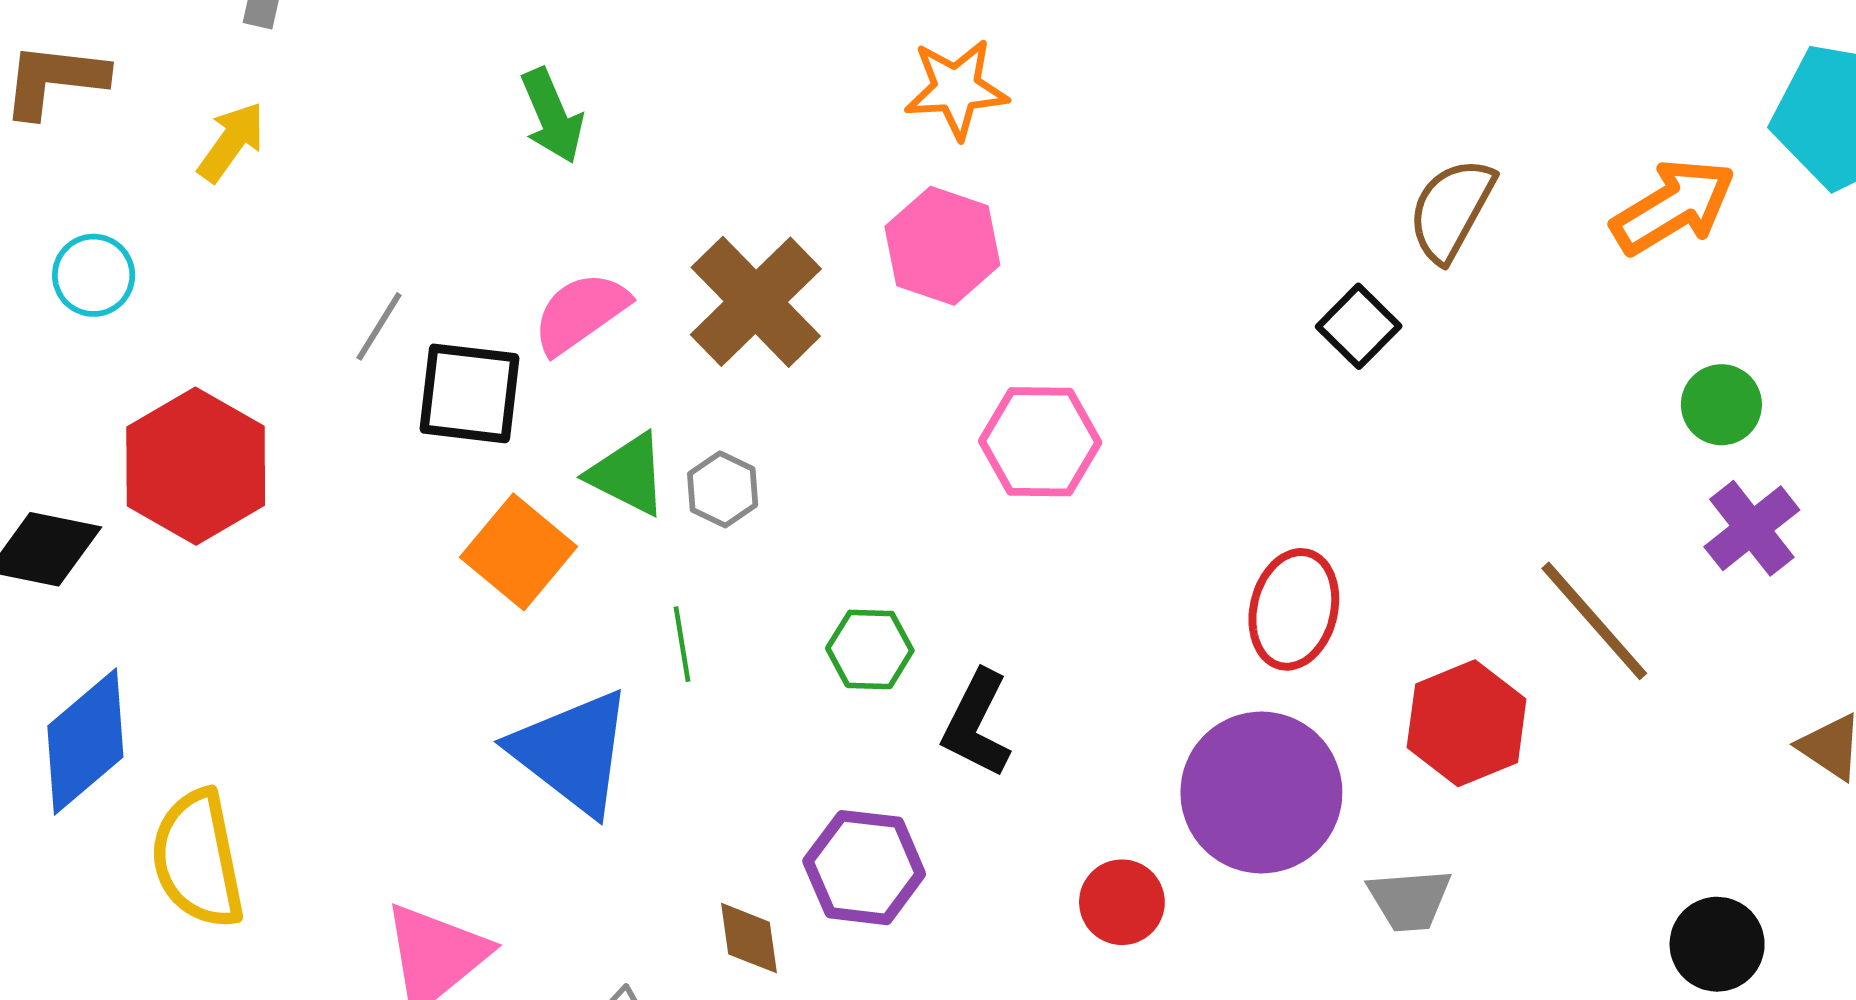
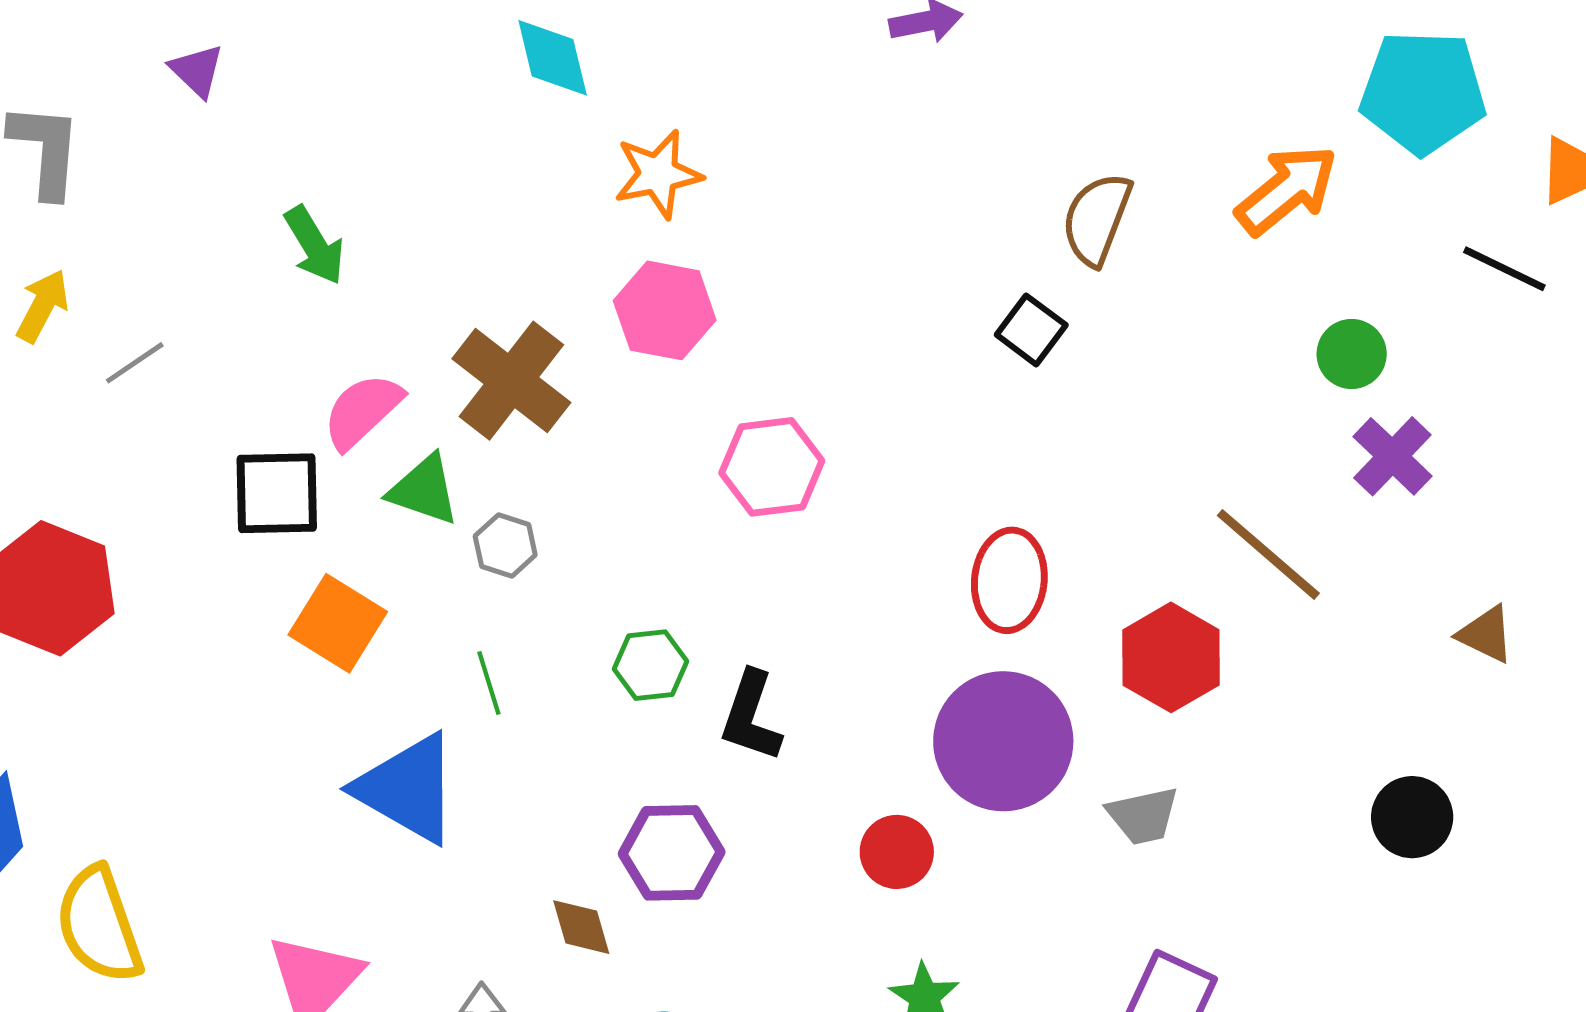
gray line: (379, 326) -> (135, 363), moved, turned 32
green triangle: (628, 474) -> (424, 490), moved

